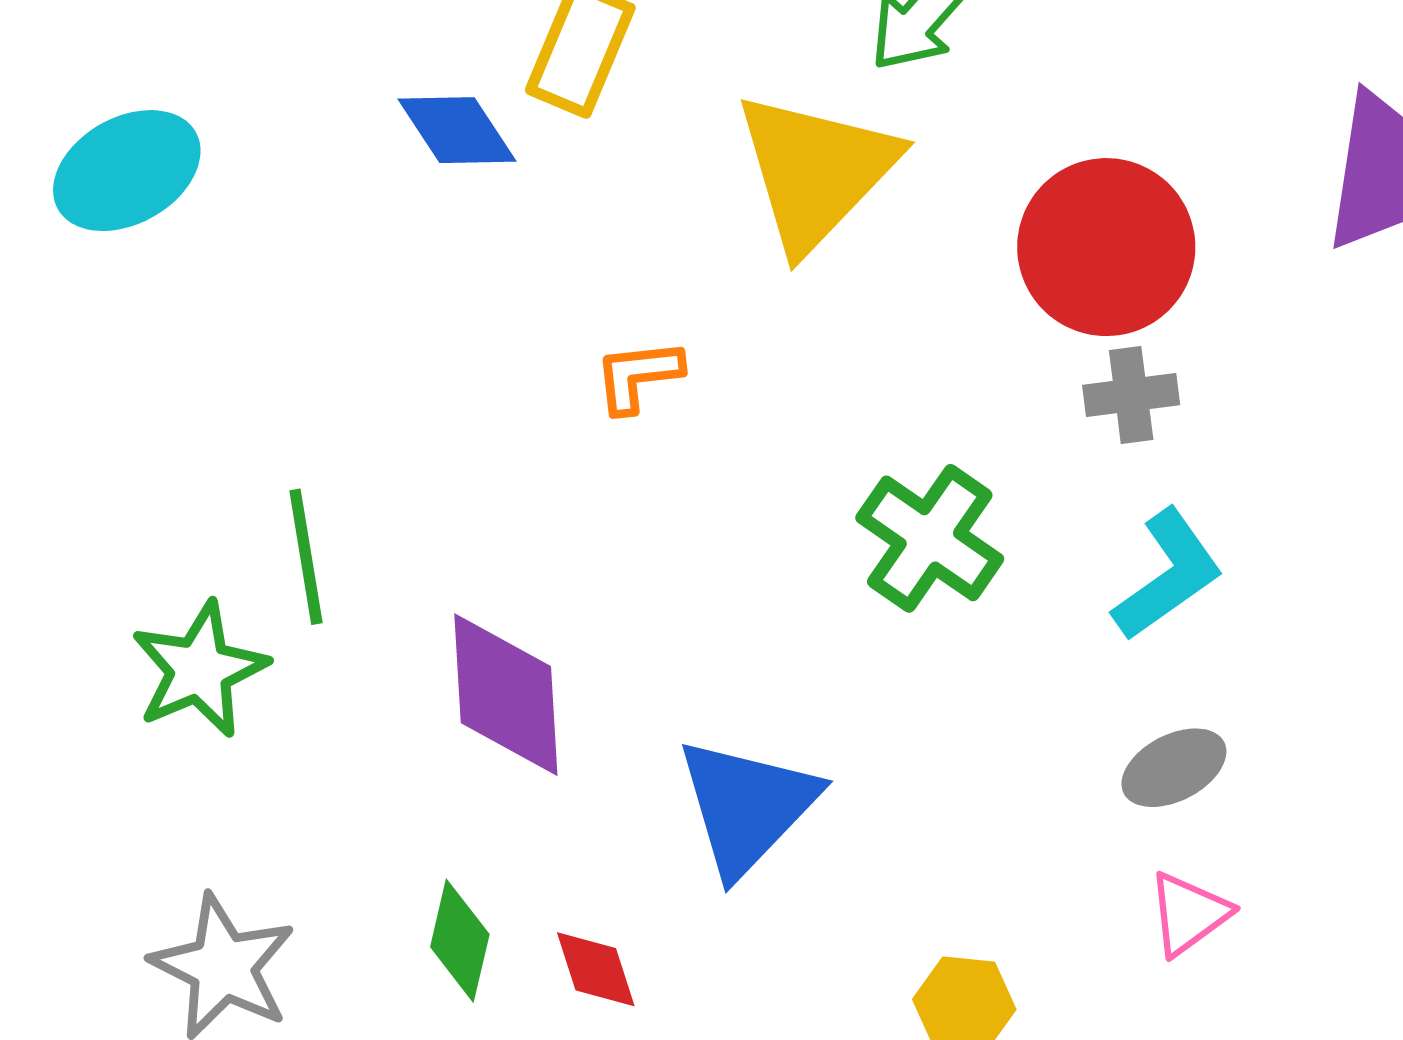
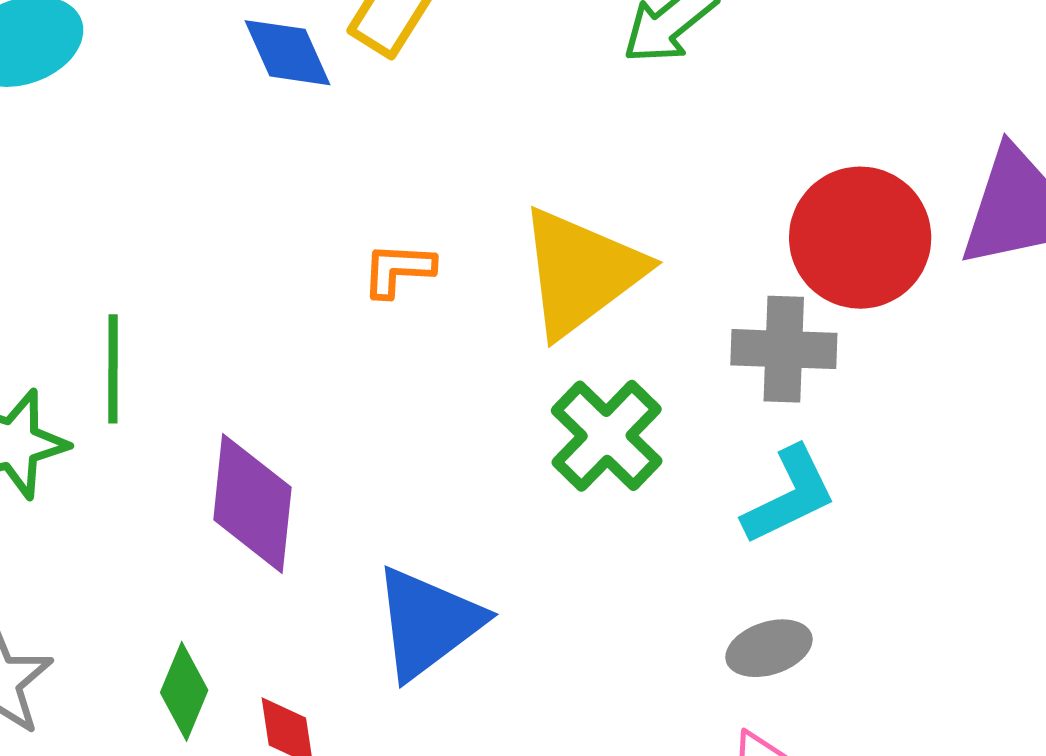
yellow triangle: (816, 171) -> (581, 272), moved
red circle: (1106, 247) -> (860, 238), moved
gray cross: (1131, 395) -> (784, 349), size x1.4

